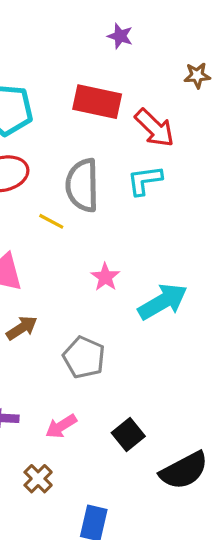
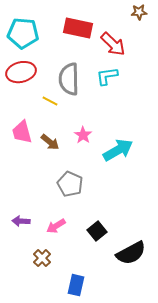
brown arrow: (22, 328) -> (50, 142), moved, turned 72

